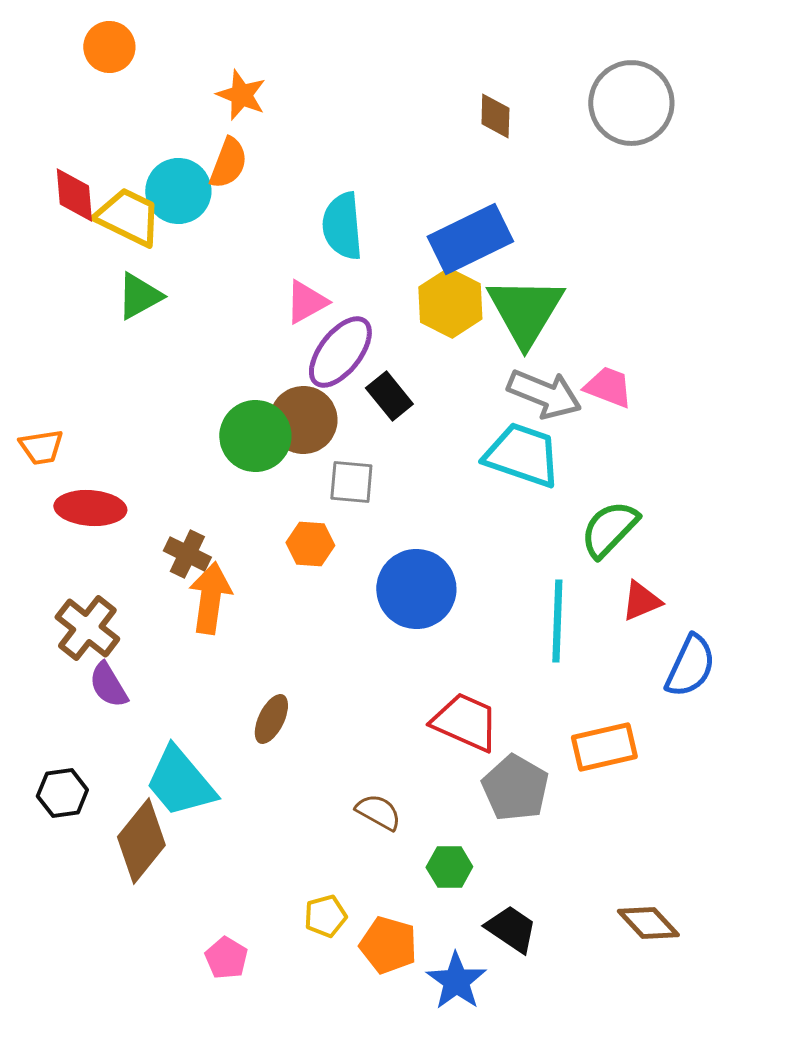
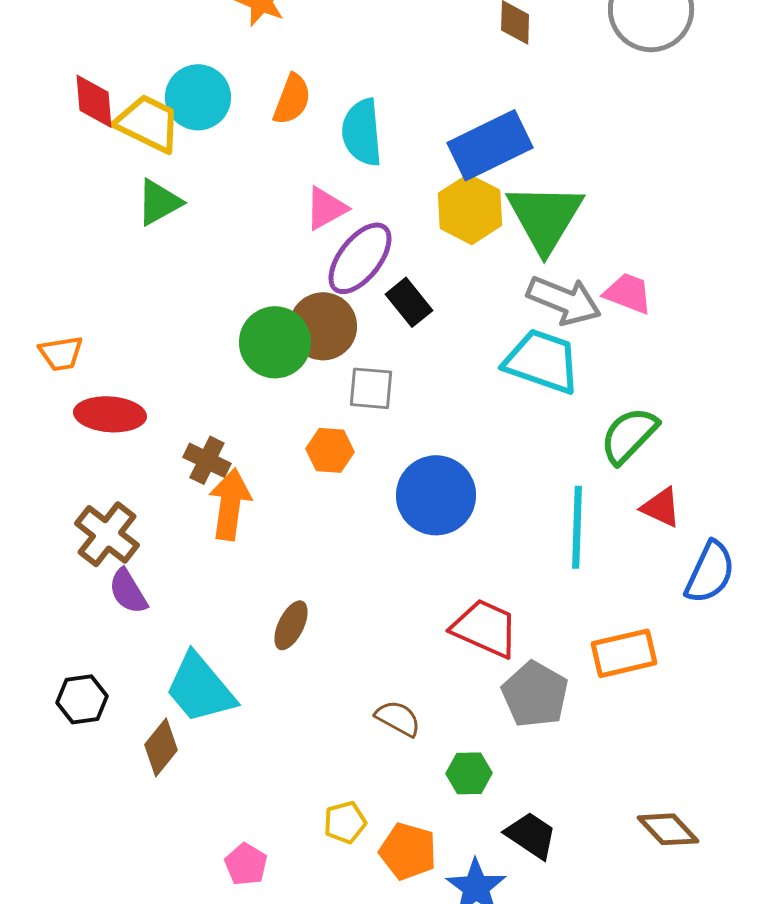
orange semicircle: (228, 163) -> (292, 99), moved
red triangle: (641, 601) -> (661, 507), turned 48
brown diamond: (141, 841) -> (161, 747), size x0.7

